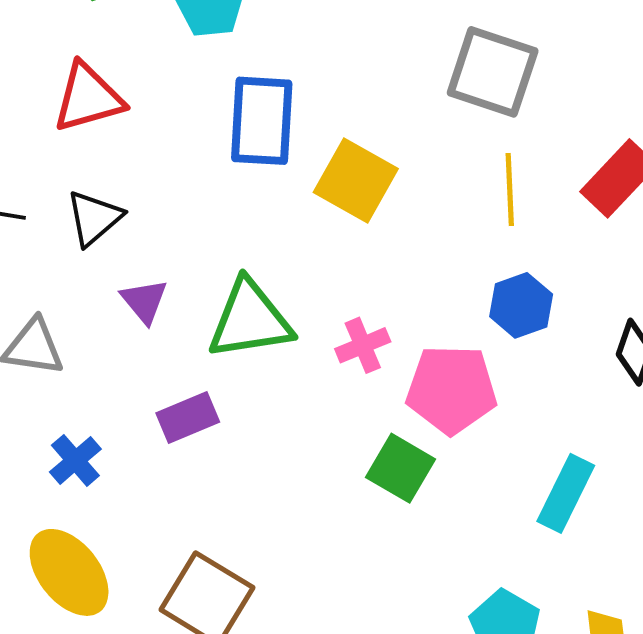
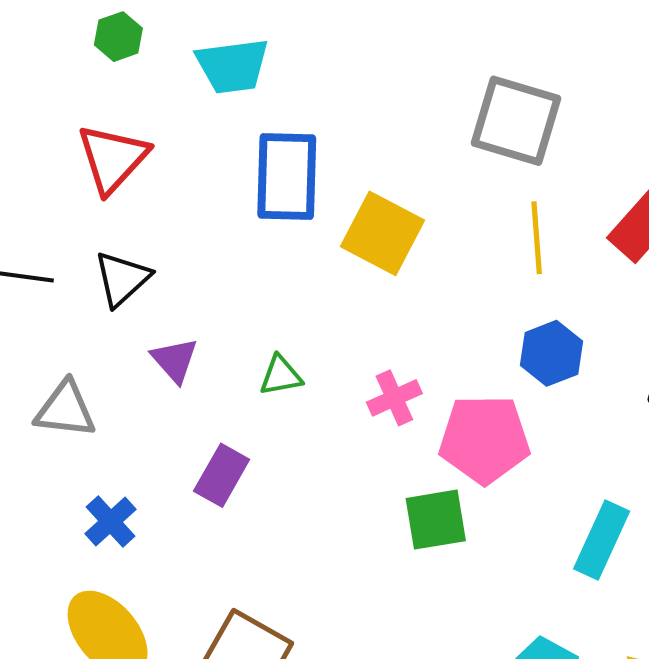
red triangle: (88, 98) -> (113, 158), turned -30
green triangle: (250, 320) -> (281, 376), size x0.5
purple rectangle: (188, 418) -> (222, 475), turned -36
green square: (400, 468) -> (436, 520), turned -38

